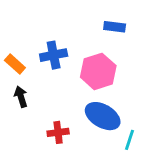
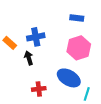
pink hexagon: (98, 71) -> (79, 48), moved
black arrow: (21, 97) -> (29, 58), moved

